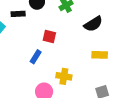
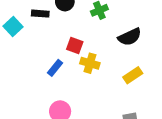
yellow rectangle: (100, 55) -> (133, 75), turned -42
yellow cross: (64, 76) -> (90, 63), moved

